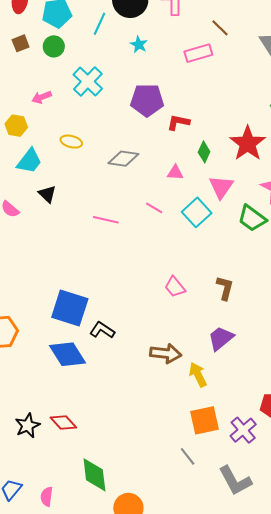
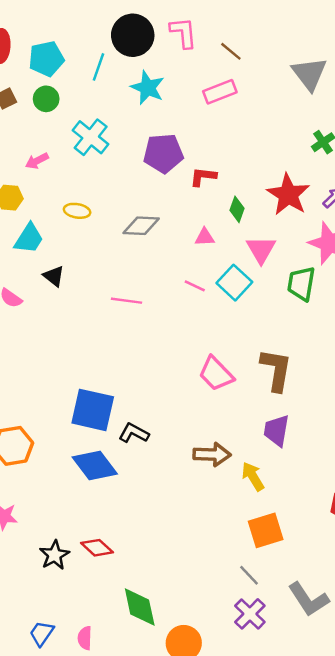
brown line: (220, 28) -> (231, 51), moved
cyan star: (139, 45) -> (148, 88), size x1.6
pink line: (154, 208) -> (195, 286), moved
green trapezoid: (252, 218) -> (301, 284), turned 68
pink trapezoid: (175, 287) -> (216, 374), size x1.4
brown L-shape: (225, 288) -> (276, 370), size x1.5
purple trapezoid: (221, 338) -> (277, 430), turned -36
purple cross: (243, 430) -> (250, 614), moved

